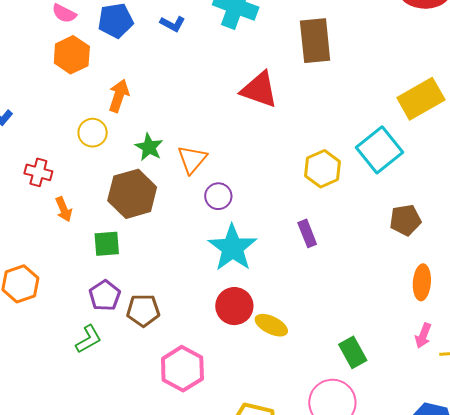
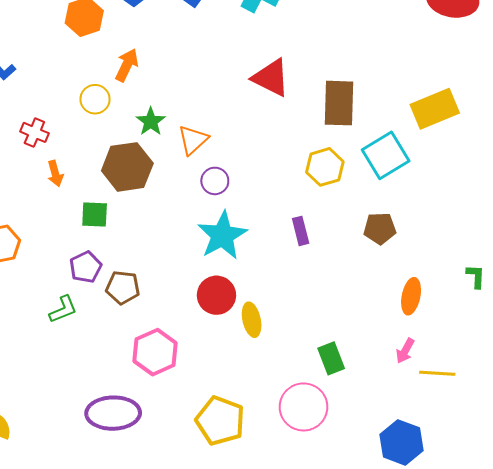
brown rectangle: (315, 41) -> (339, 103), moved
brown pentagon: (405, 220) -> (380, 228), moved
yellow ellipse: (271, 325) -> (252, 320), turned 44

